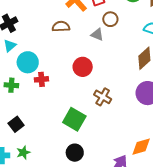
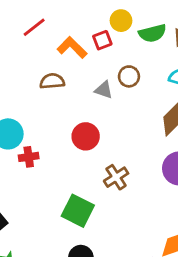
brown circle: (110, 19) -> (129, 76), moved
brown cross: (103, 97) -> (116, 177), turned 30

